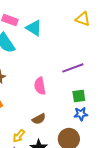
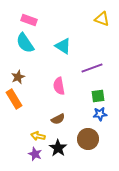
cyan triangle: (34, 28) -> (63, 46), moved
yellow arrow: (19, 136) -> (38, 136), turned 64

